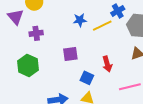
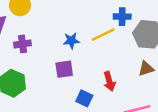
blue cross: (118, 11) -> (122, 17), turned 32
blue star: (80, 20) -> (71, 41), moved

